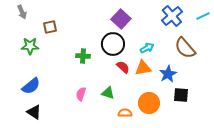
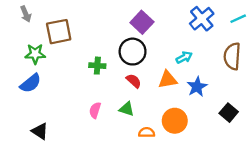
brown square: (50, 27) -> (59, 32), size x1.6
cyan arrow: (147, 48) -> (184, 57), moved
brown semicircle: (185, 48) -> (232, 56), moved, turned 45
red semicircle: (123, 67) -> (134, 81), moved
blue semicircle: (31, 86) -> (30, 83), moved
black square: (181, 95) -> (229, 113), moved, turned 35

